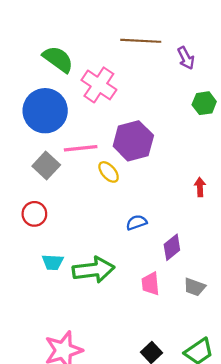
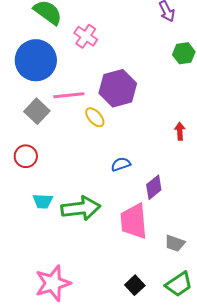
pink cross: (99, 85) -> (86, 36), size x0.7
pink trapezoid: (150, 284) -> (134, 221), size x1.6
gray trapezoid: (195, 287) -> (175, 243), moved

